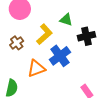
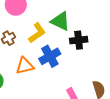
green triangle: (66, 20) -> (60, 21), size x1.5

